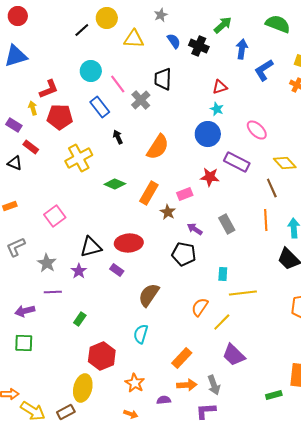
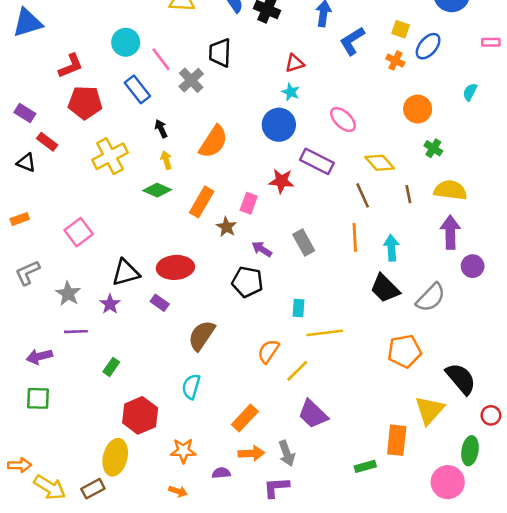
yellow arrow: (33, 108) -> (166, 160), moved
pink rectangle: (185, 194) -> (249, 203), turned -49
orange star: (135, 383) -> (183, 451), turned -30

